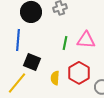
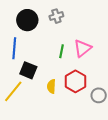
pink triangle: (86, 40) -> (83, 48), turned -42

